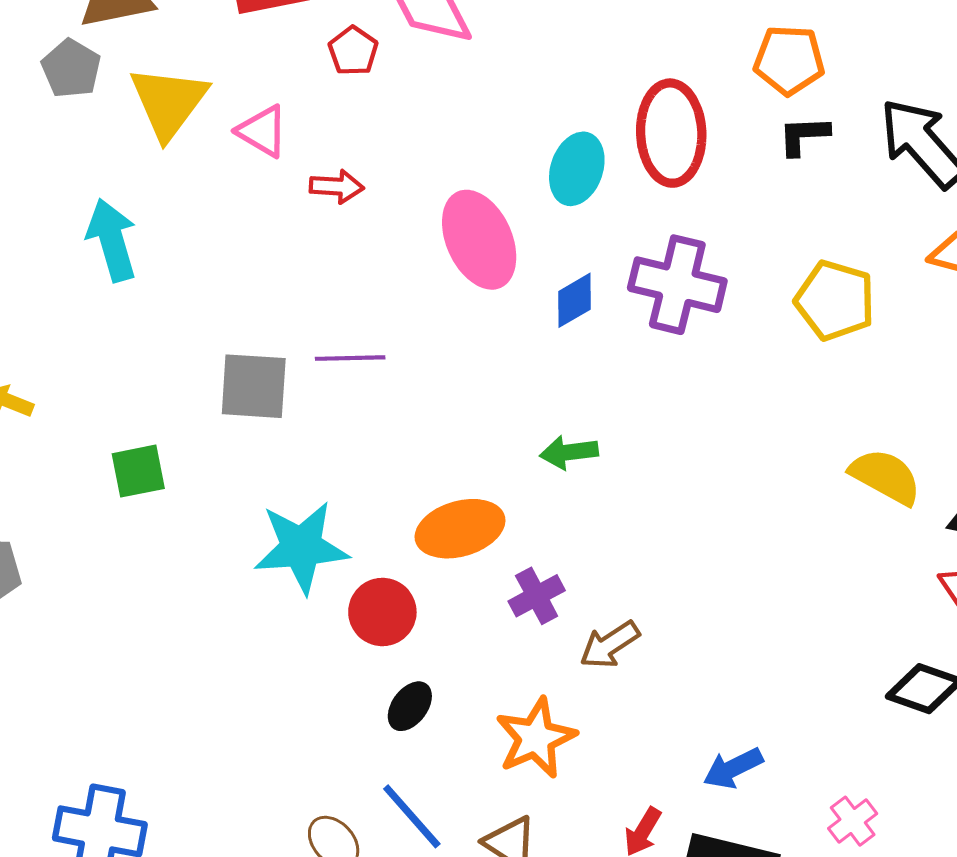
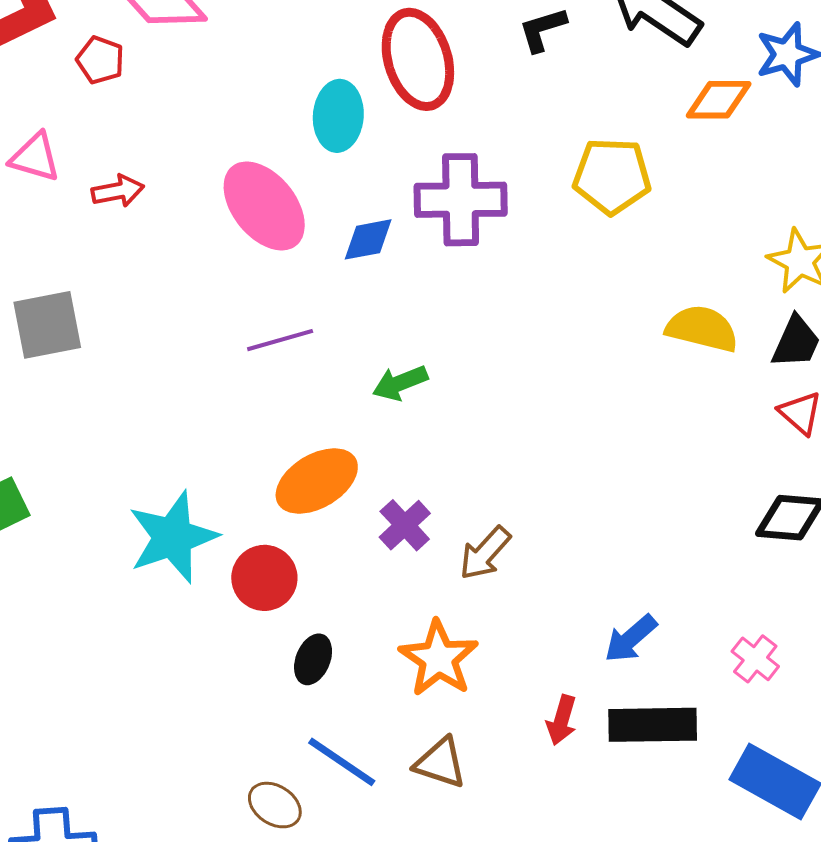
blue diamond: (574, 300) -> (368, 239), turned 34
purple line: (350, 358) -> (280, 340), moved
gray square: (254, 386) -> (47, 325), moved

